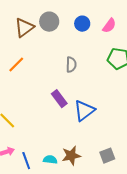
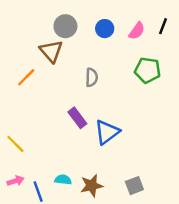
brown triangle: (24, 28) -> (51, 51), moved, turned -35
cyan semicircle: (50, 160) -> (63, 180), moved

